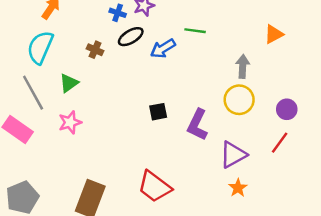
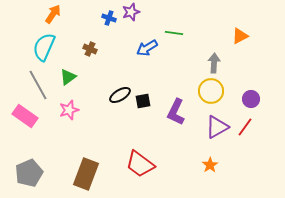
black ellipse: (131, 37) -> (120, 95), moved
purple triangle: (233, 155) -> (217, 127), moved

